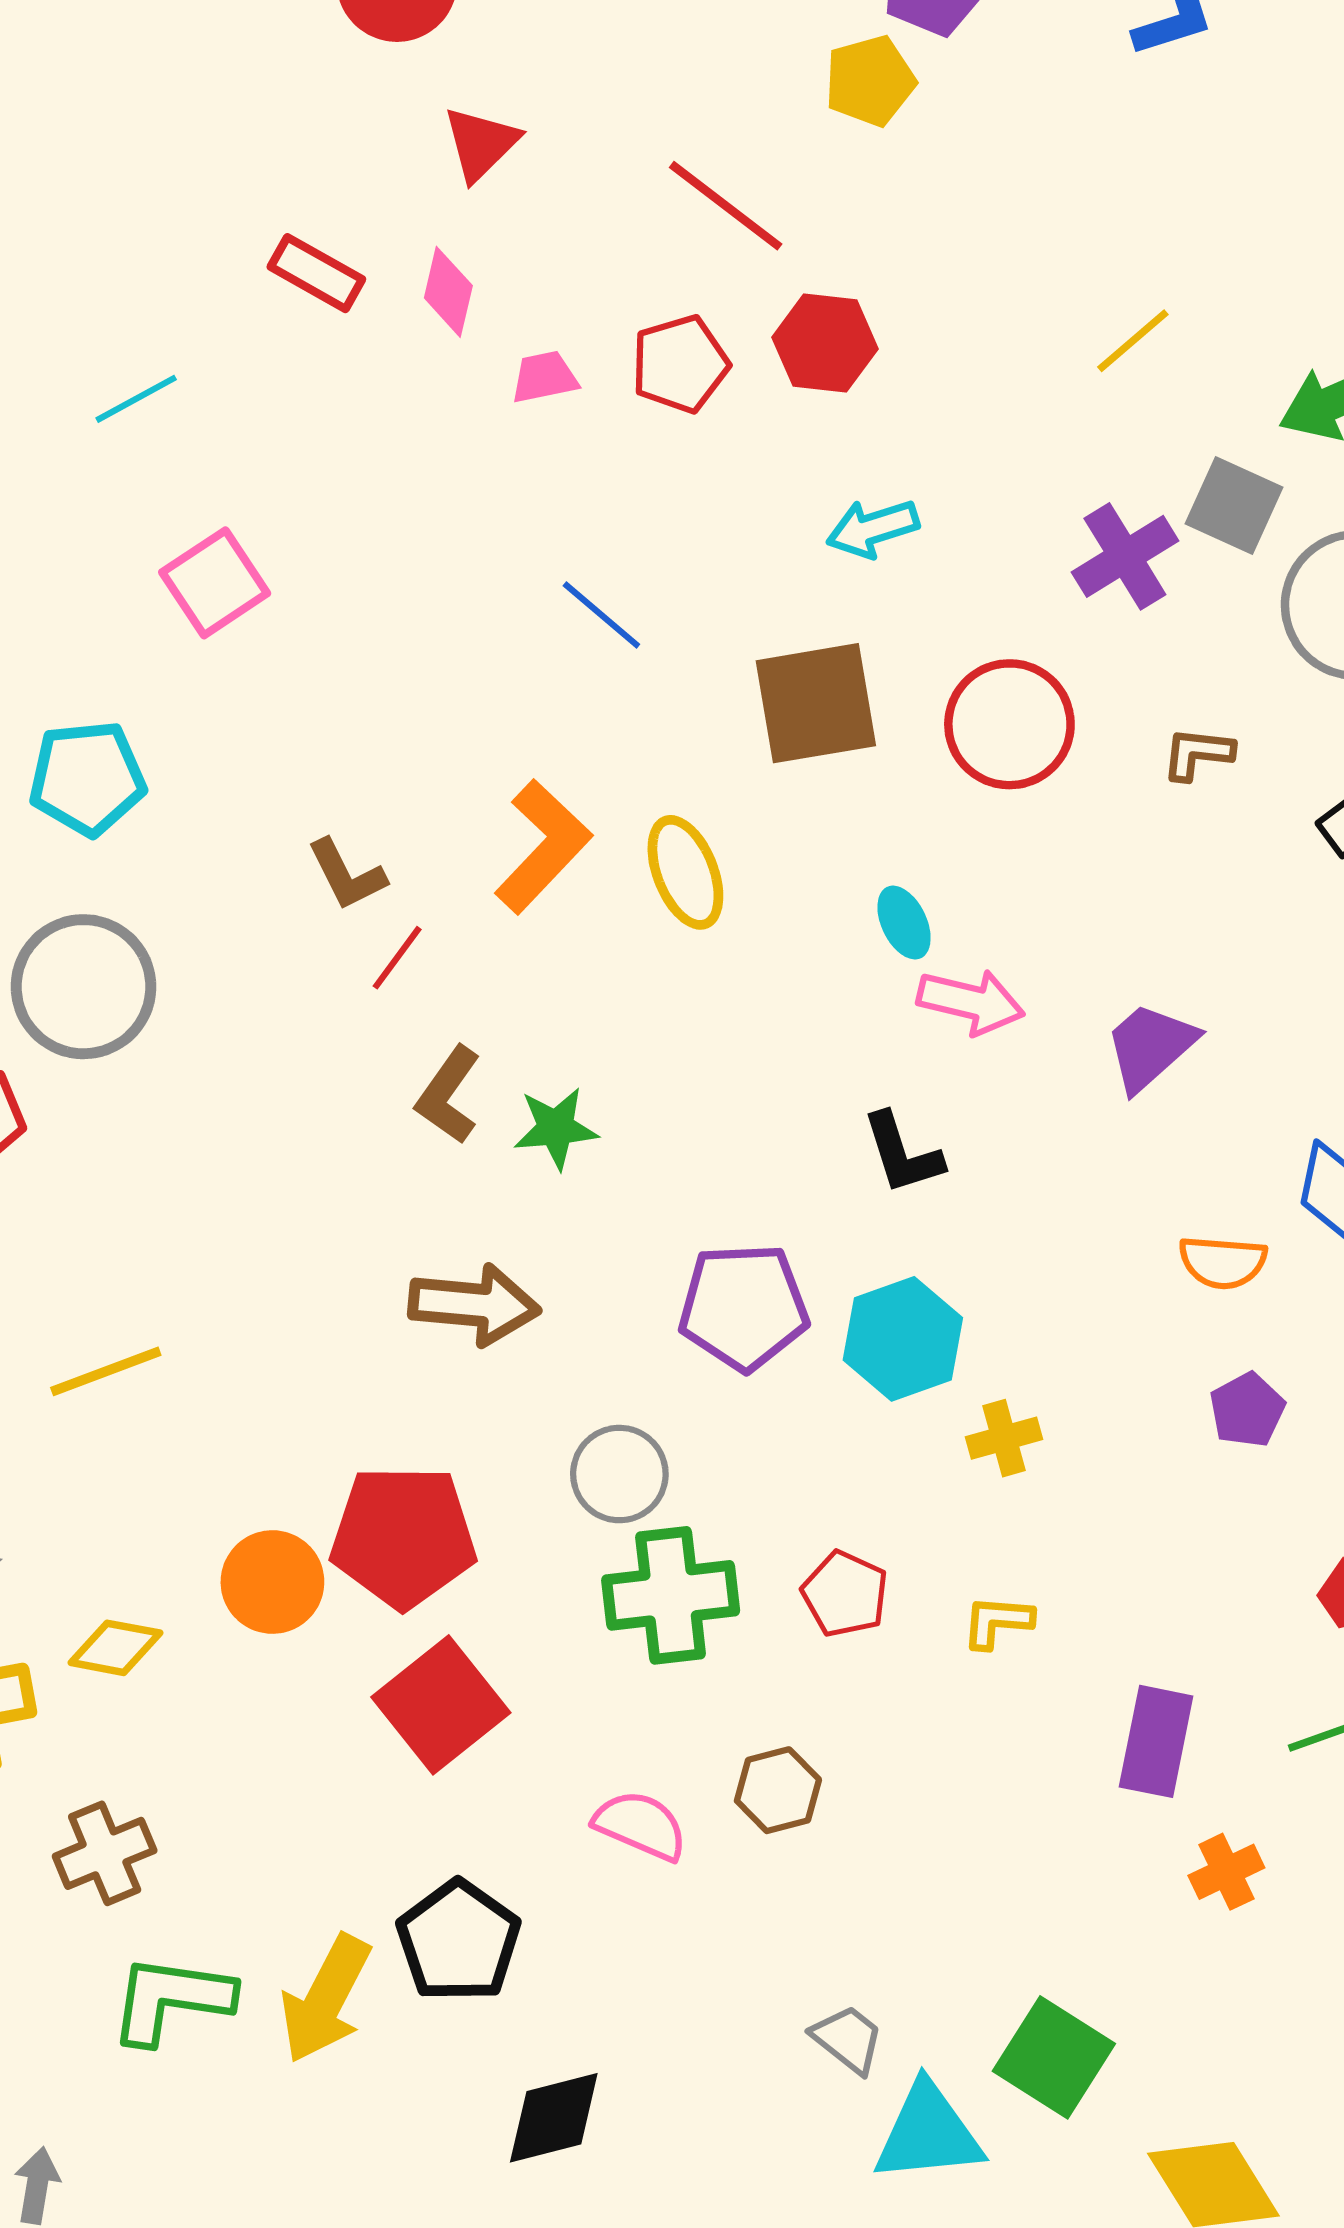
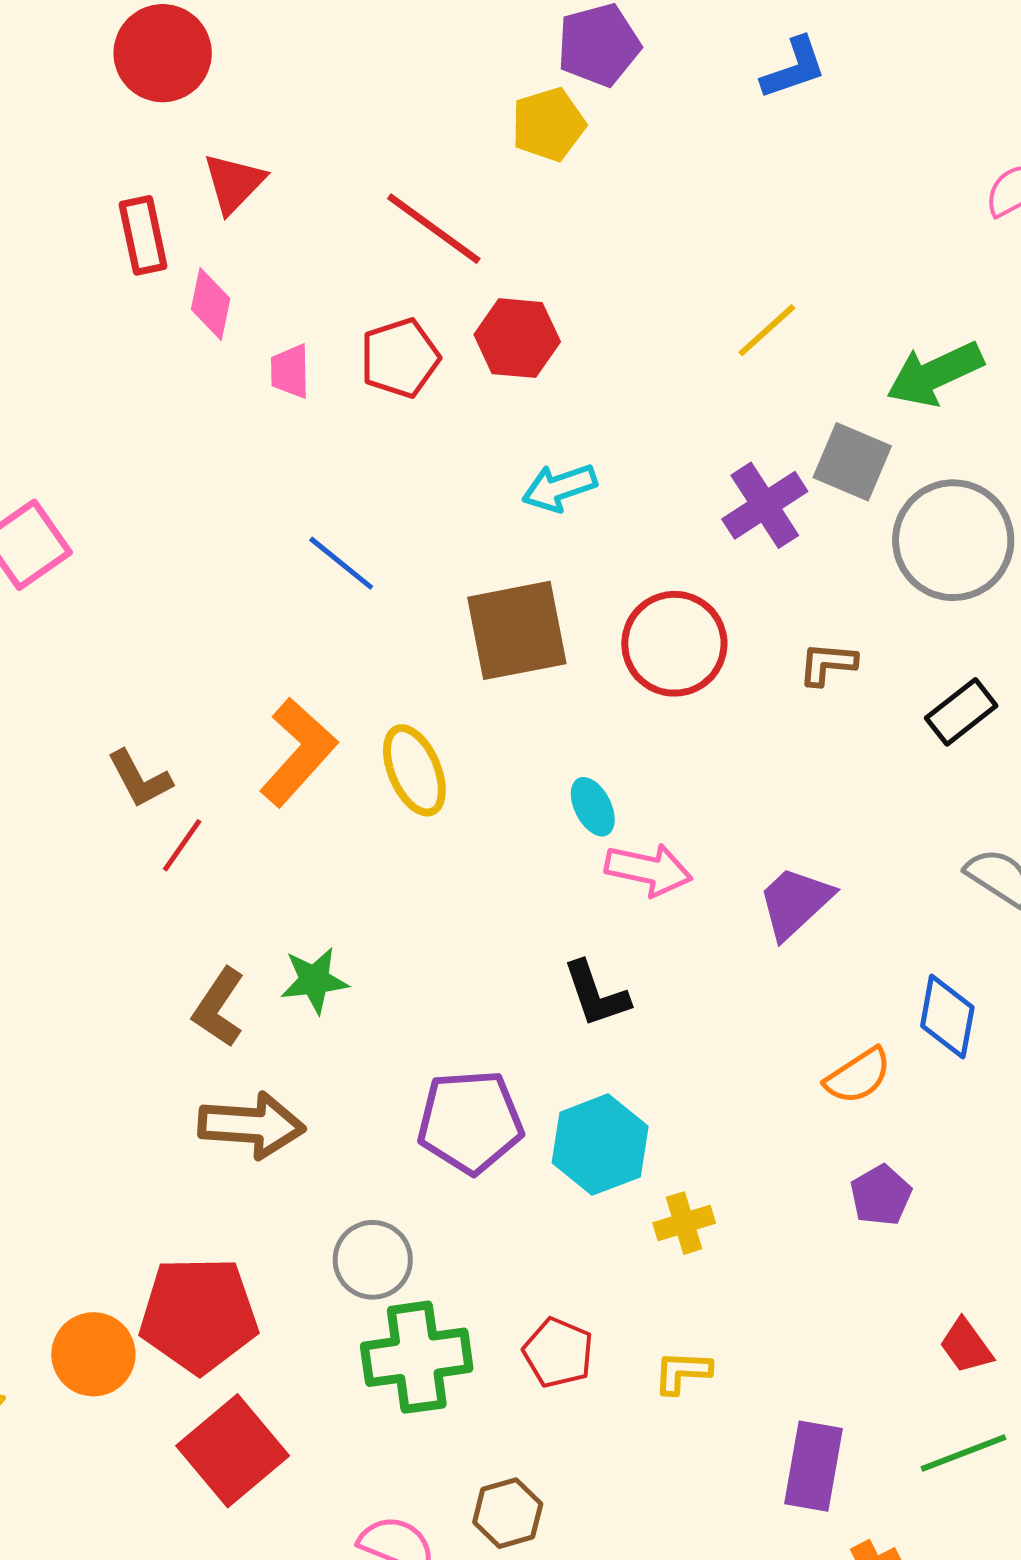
red rectangle: (316, 273) -> (143, 235), moved, turned 50
pink trapezoid: (544, 377) -> (290, 371), turned -78
brown L-shape: (448, 1095) -> (219, 1007), moved
orange semicircle: (1223, 1262) -> (858, 1076), turned -36

